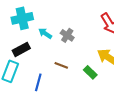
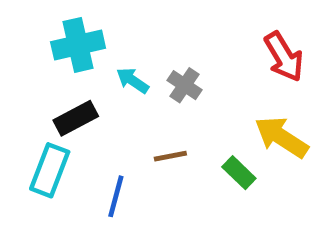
brown line: (61, 65) -> (170, 156), turned -32

